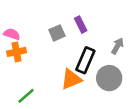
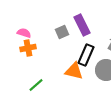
purple rectangle: (81, 25) -> (82, 25), size x1.5
orange triangle: (71, 79) -> (74, 71), turned 36

